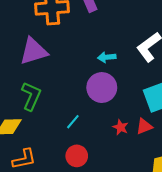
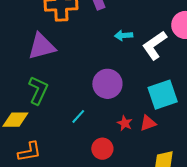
cyan arrow: (107, 57) -> (124, 35), moved
red circle: (77, 156) -> (102, 149), moved

